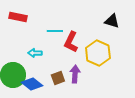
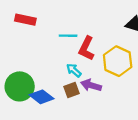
cyan arrow: (35, 53) -> (74, 70), moved, turned 40
purple arrow: (75, 74) -> (91, 85), turned -78

